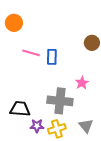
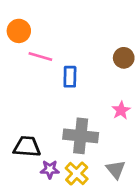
pink line: (31, 53) -> (40, 56), moved
pink star: (82, 83) -> (121, 110), moved
yellow cross: (57, 129) -> (77, 173), turned -30

